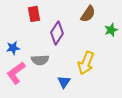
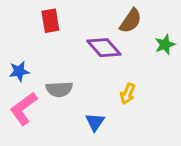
purple diamond: (57, 33) -> (104, 48), moved, turned -75
yellow arrow: (86, 63) -> (128, 94), size x0.6

